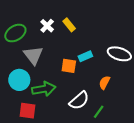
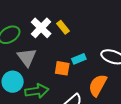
white cross: (47, 26) -> (41, 28), size x1.5
orange semicircle: (104, 82) -> (98, 85), size x1.6

